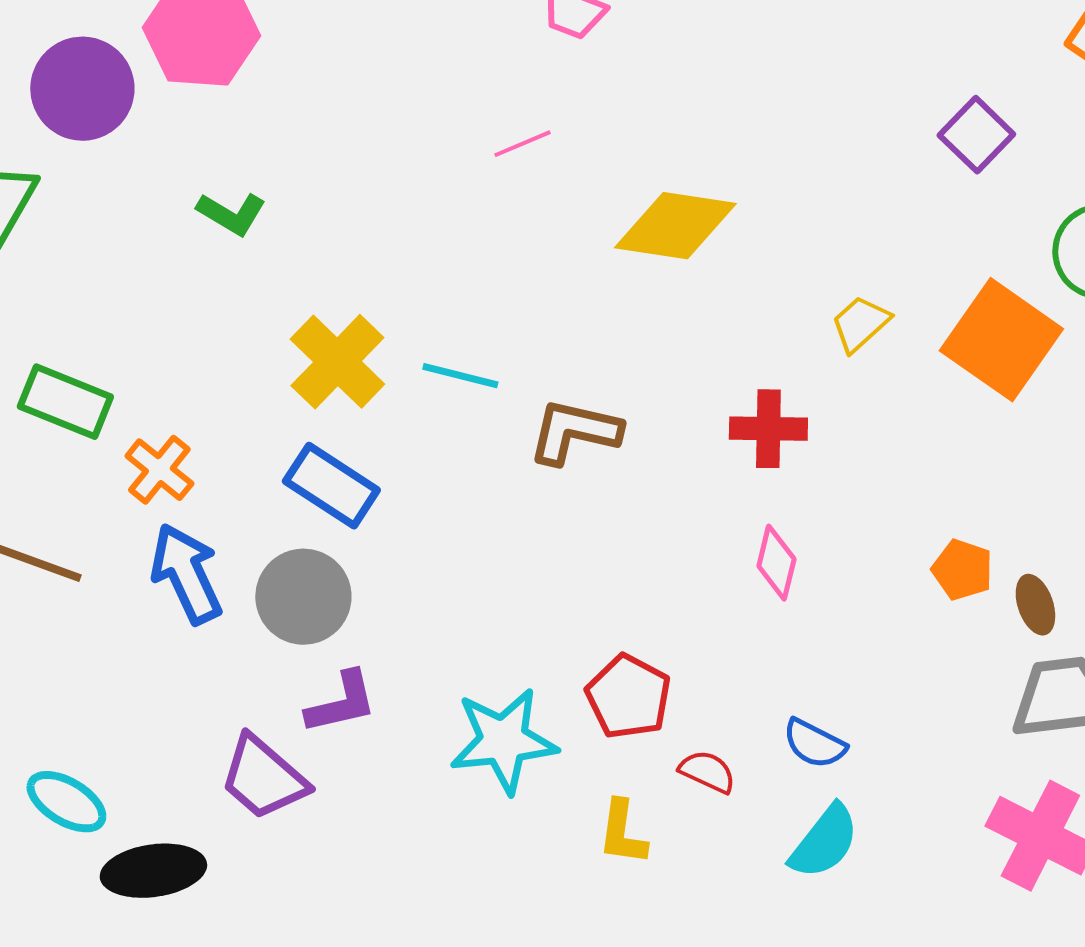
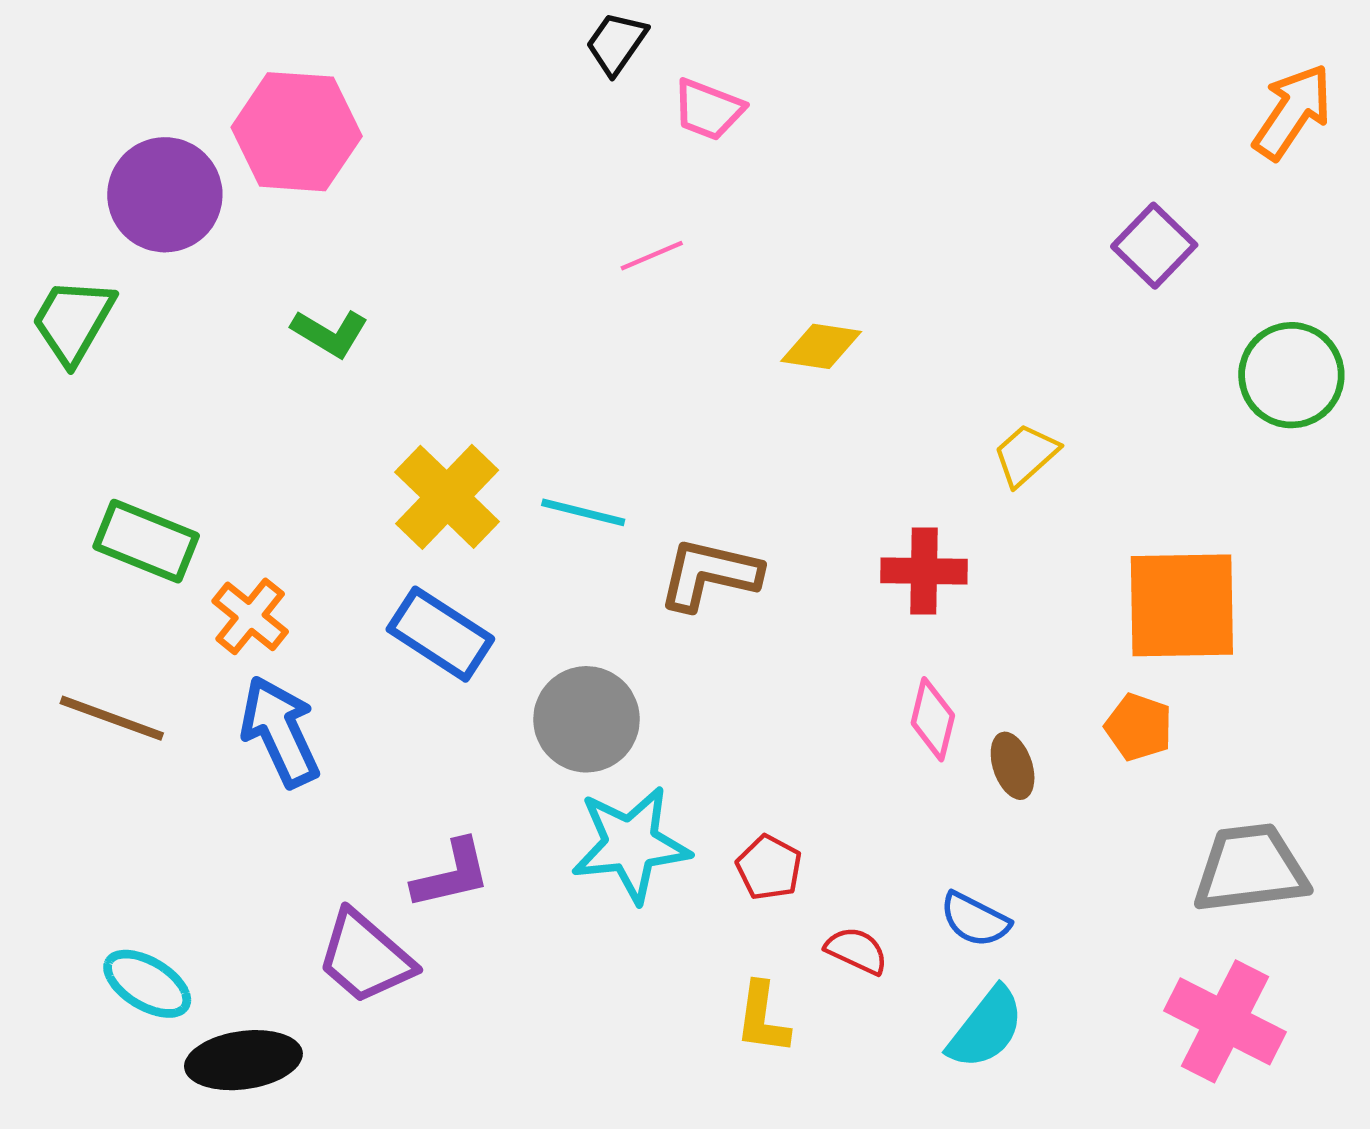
yellow diamond: (675, 226) -> (821, 346), size x0.6
orange square: (1001, 340) -> (1182, 605), moved, turned -36
gray circle: (303, 597) -> (587, 719), moved
brown ellipse: (1035, 605) -> (1013, 766), moved
red pentagon: (628, 697) -> (769, 868), size x0.7
cyan star: (503, 741) -> (631, 844), moved

